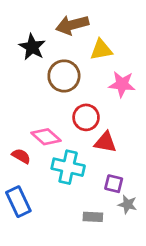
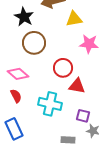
brown circle: (64, 76) -> (34, 43), moved
pink diamond: (46, 137) -> (18, 74), moved
red semicircle: (21, 156) -> (16, 96), turned 32

